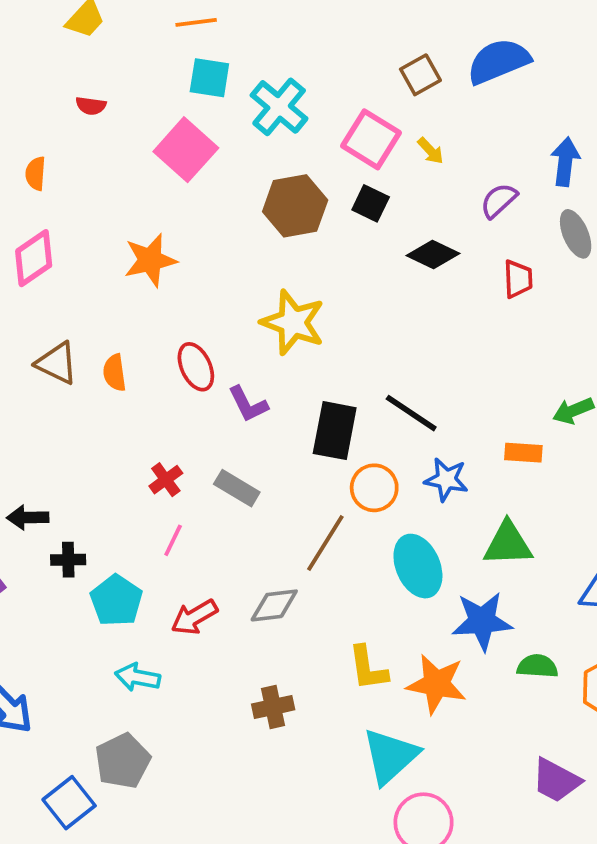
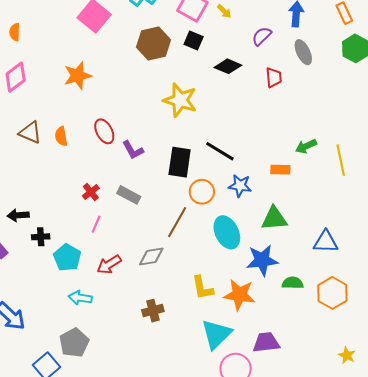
yellow star: (293, 322) -> (180, 100), moved
purple trapezoid: (556, 780) -> (266, 342), moved, turned 148

